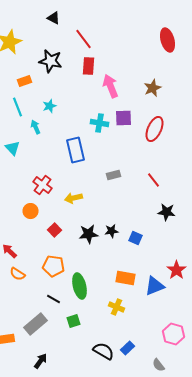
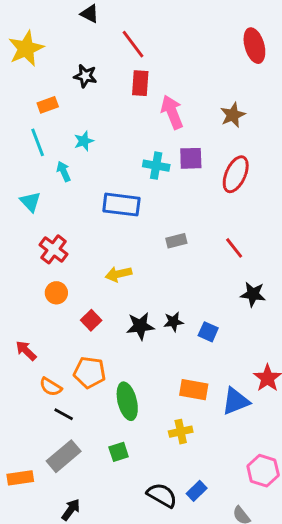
black star: (50, 61) -> (85, 76), size x0.7
blue rectangle: (76, 150) -> (121, 205), turned -70
red cross: (42, 185) -> (53, 249), moved
orange semicircle: (18, 274) -> (51, 387), moved
black line: (54, 299) -> (64, 414), moved
yellow cross: (116, 307) -> (181, 432), turned -35

